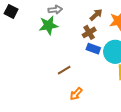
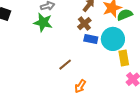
green star: (48, 25) -> (43, 22), turned 30

